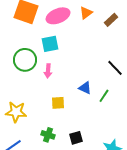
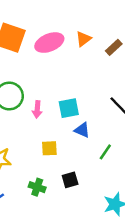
cyan square: (50, 44) -> (69, 108), moved
green line: (104, 96) -> (105, 152), moved
black square: (76, 138) -> (70, 180), moved

